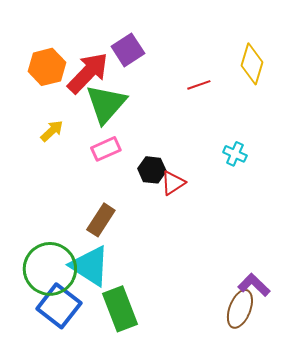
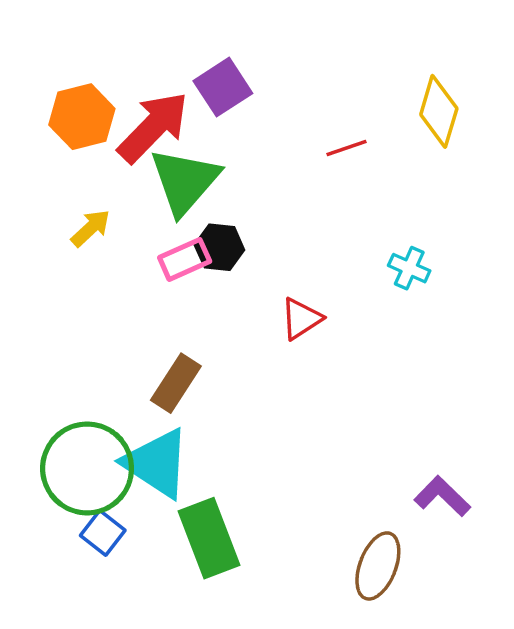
black hexagon: (152, 170) -> (219, 247), moved
blue square: (59, 306) -> (103, 533), size x0.6
brown ellipse: (240, 309) -> (378, 566), moved

